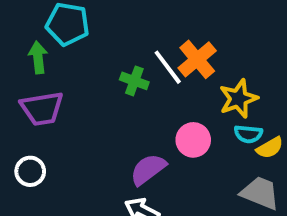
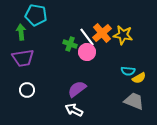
yellow star: (238, 99) -> (123, 35), moved, turned 30
pink circle: (193, 140) -> (87, 52), moved
white circle: (30, 171) -> (27, 90), moved

